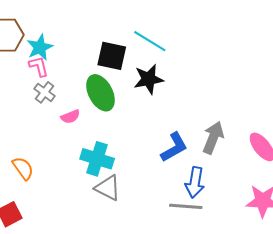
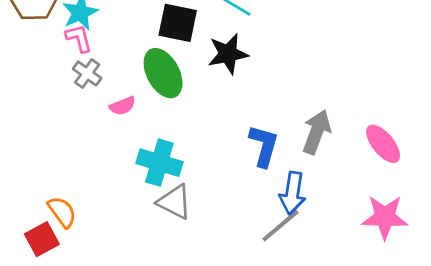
blue L-shape: (174, 147) -> (264, 146), turned -44
orange semicircle: (23, 168) -> (62, 212), moved
gray line: (186, 206) -> (280, 226), turned -44

